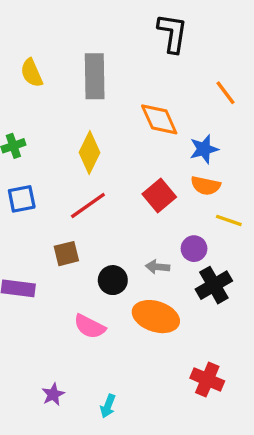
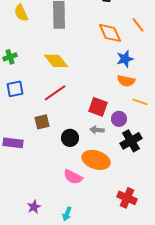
orange diamond: (159, 119) -> (110, 33), moved
yellow diamond: (90, 152) -> (56, 61), turned -65
red square: (159, 196) -> (98, 107), moved, turned -30
pink semicircle: (90, 326) -> (73, 177), moved

